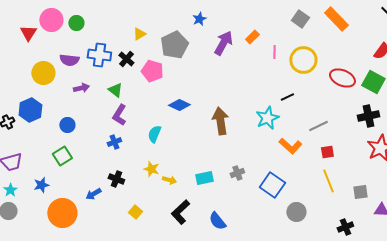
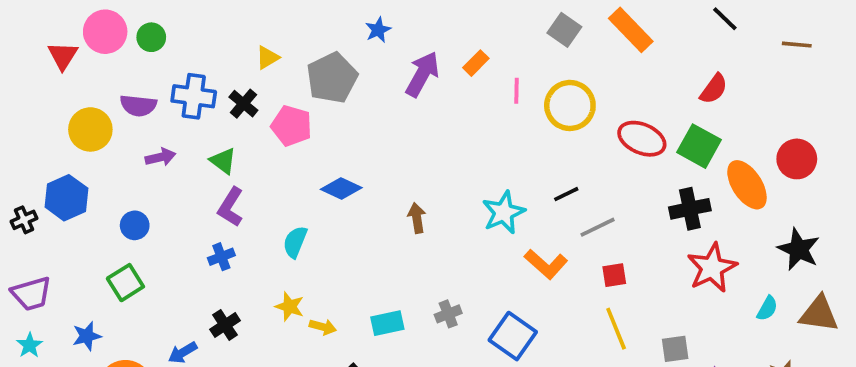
black line: (287, 97) -> (566, 194), moved
brown arrow: (220, 121) -> (417, 218), size x0.6
black cross: (116, 179) -> (225, 325), turned 35

